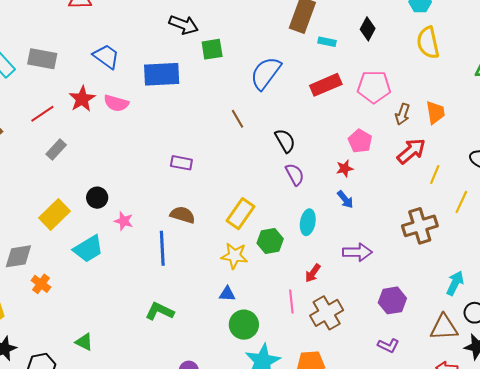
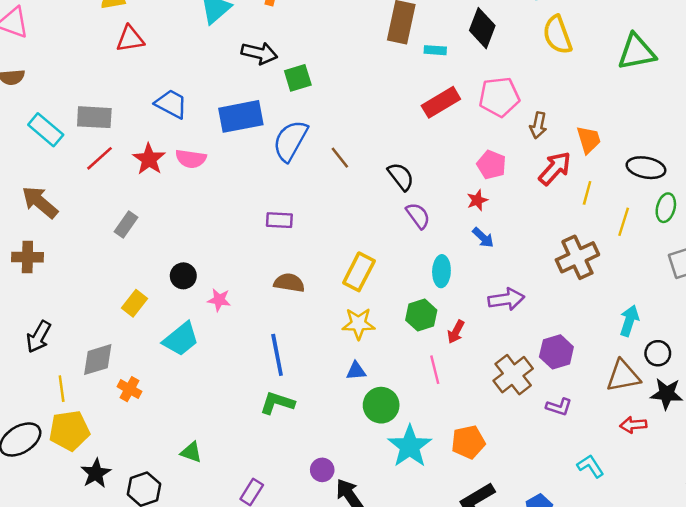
black diamond: (368, 29) -> (482, 28), size x1.4
blue semicircle: (266, 73) -> (290, 141), moved
orange trapezoid: (435, 113) -> (589, 140), moved
red line: (42, 114) -> (100, 158), moved
yellow rectangle: (55, 215) -> (135, 303), size x0.7
green hexagon: (270, 241) -> (421, 315), moved
blue line: (162, 248) -> (277, 355), moved
brown cross: (327, 313) -> (513, 375), moved

